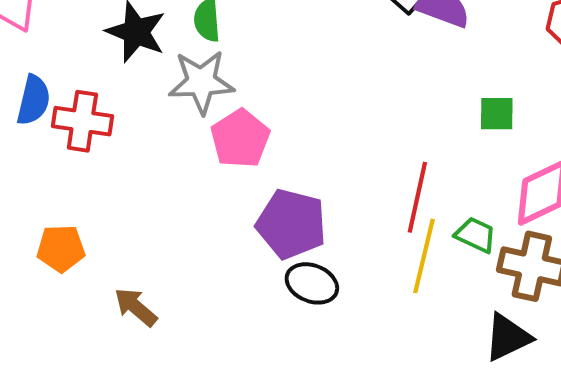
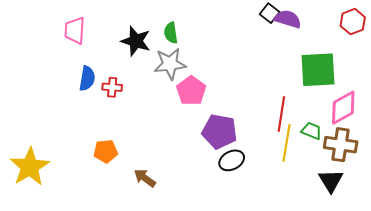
green square: (497, 114) -> (318, 70), size x2.0
red cross: (82, 121) -> (112, 87), size x0.7
black ellipse: (312, 283) -> (232, 160), turned -45
black triangle: (508, 337) -> (331, 181), turned -32

